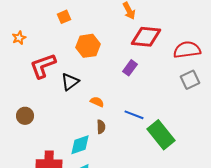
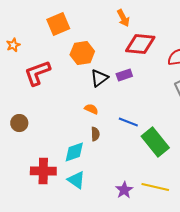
orange square: (64, 17) -> (58, 24), size x1.6
purple rectangle: (130, 68) -> (124, 75), turned 35
black triangle: (70, 82) -> (99, 78), moved

